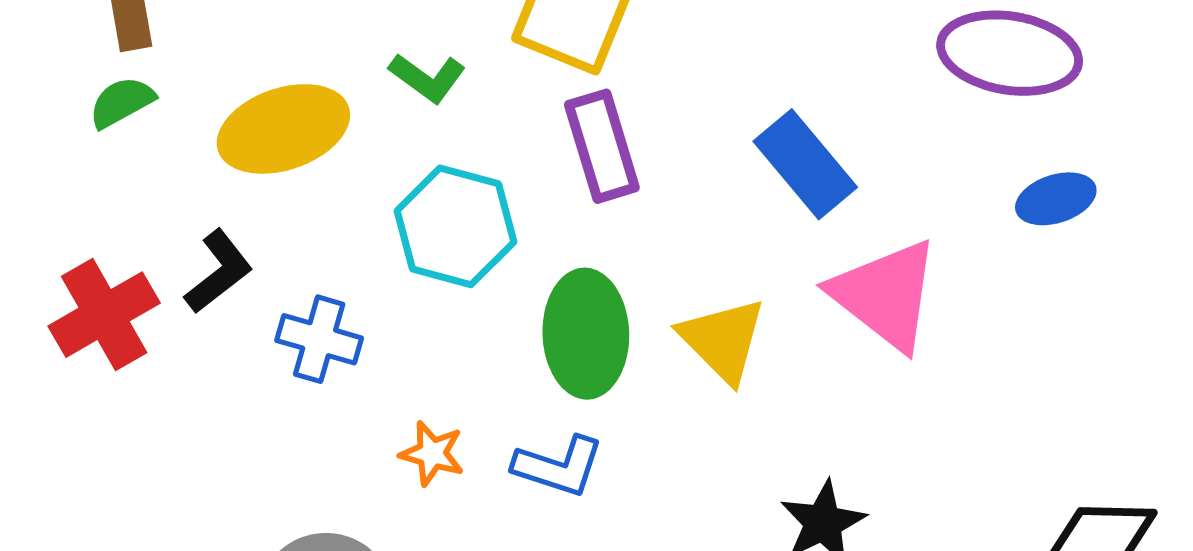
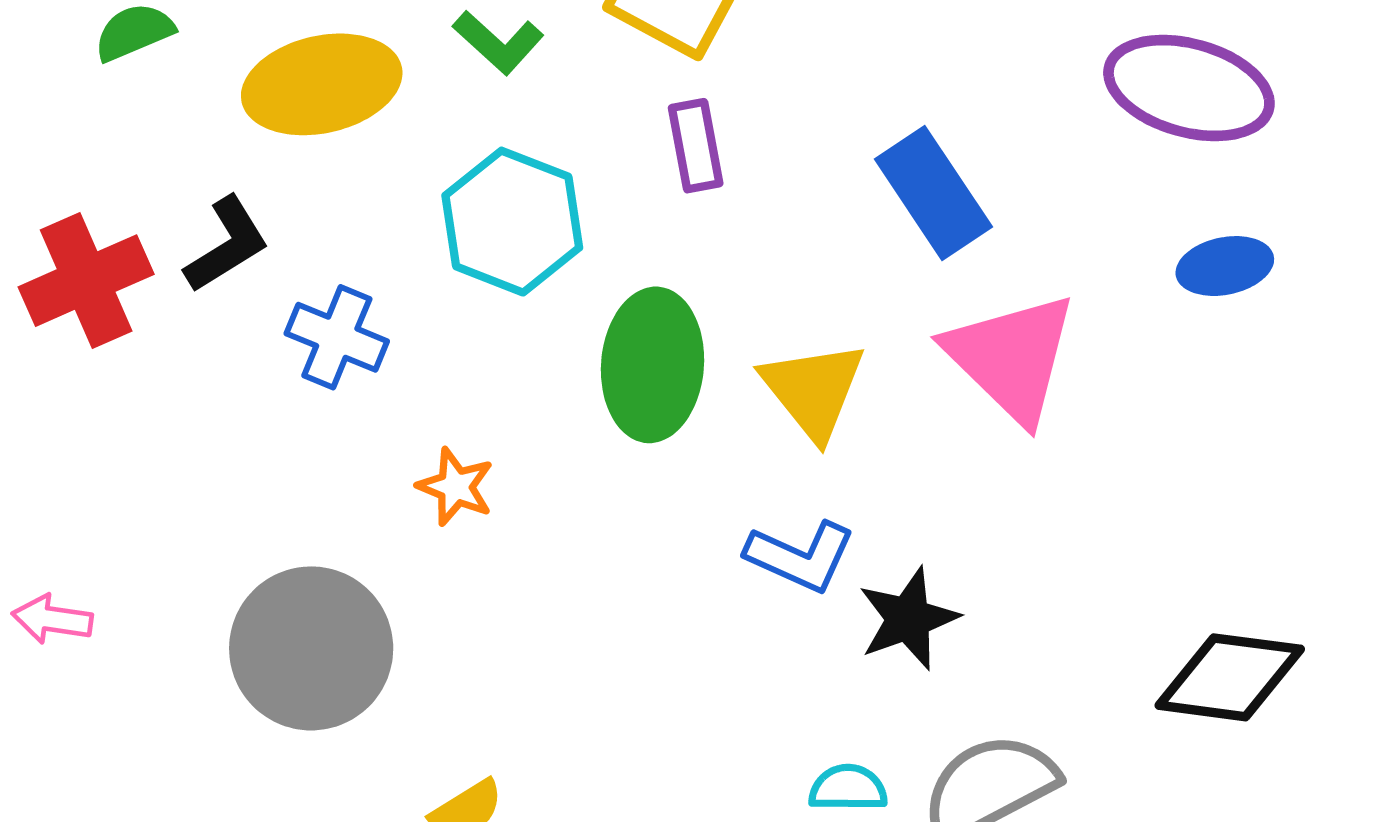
purple rectangle: (602, 146) -> (696, 146), size x0.7
blue L-shape: (559, 466) -> (800, 556), moved

